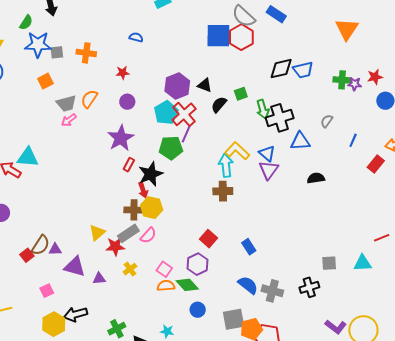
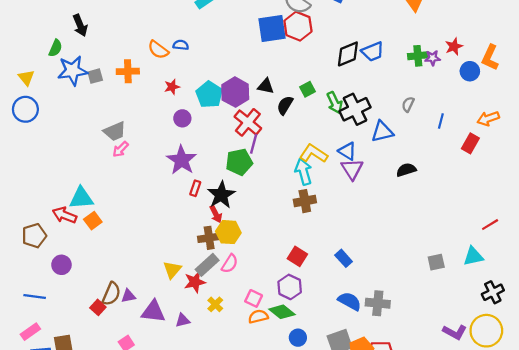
orange square: (45, 81) -> (93, 221), moved
orange semicircle: (89, 99) -> (158, 50), moved, turned -78
cyan pentagon: (166, 113) -> (209, 94), moved
black cross: (309, 287) -> (493, 292), moved

